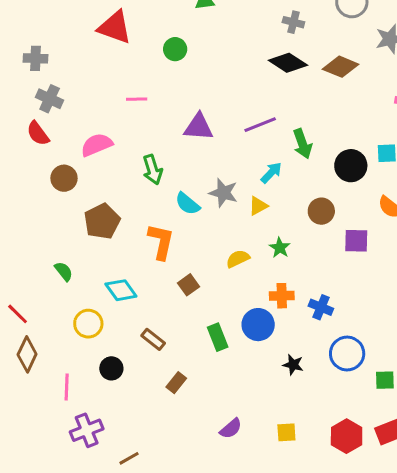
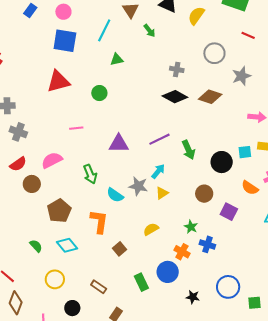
red triangle: (115, 27) -> (58, 81), turned -30
red semicircle: (38, 133) -> (18, 164), moved, turned -84
cyan arrow: (271, 173) -> (158, 171), moved
purple square: (356, 241) -> (229, 212), turned 30
green star: (280, 248) -> (191, 227), moved
cyan diamond: (121, 290) -> (67, 245), moved
orange cross: (282, 296) -> (182, 252), turned 35
blue cross: (321, 307) -> (207, 244), moved

